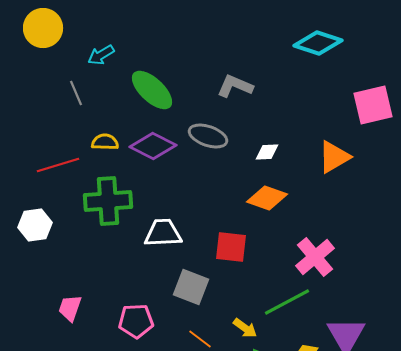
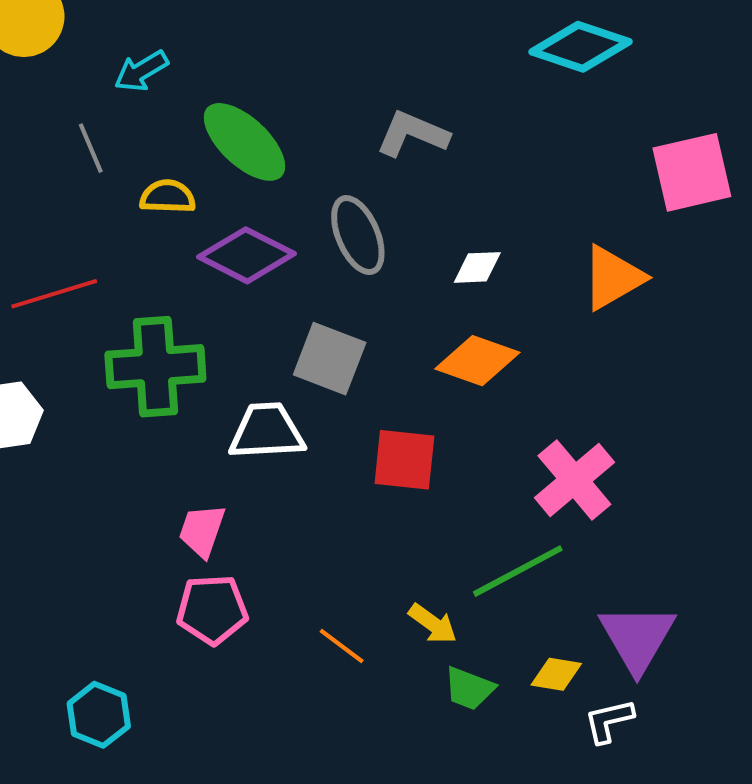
gray ellipse: (208, 136) -> (358, 235), turned 48
yellow semicircle: (105, 142) -> (168, 197), moved
gray square: (191, 287) -> (330, 359), moved
pink trapezoid: (70, 308) -> (202, 531), moved

